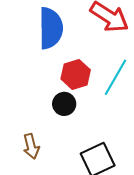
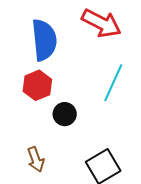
red hexagon: (76, 74) -> (37, 85), moved

